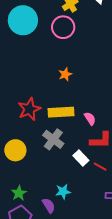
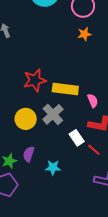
orange star: (65, 74) -> (84, 34), moved
yellow circle: (15, 150) -> (26, 119), moved
purple semicircle: (49, 205) -> (29, 154), moved, turned -140

